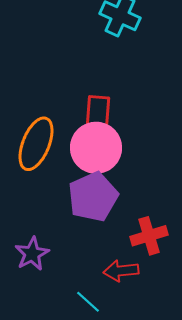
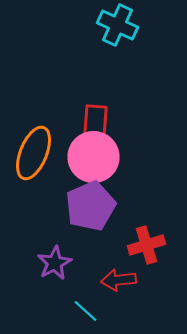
purple star: (32, 254) -> (54, 263), moved

